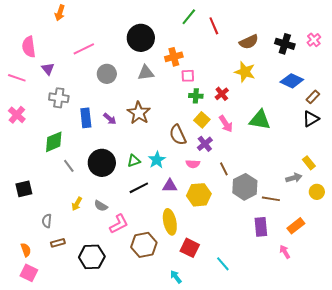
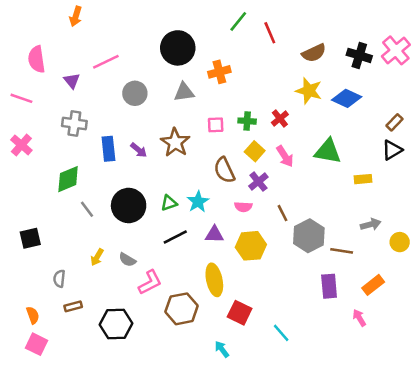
pink cross: (314, 40) -> (396, 50), size x1.6
purple triangle: (48, 69) -> (72, 81), moved
pink square: (188, 76) -> (216, 125), moved
blue diamond: (292, 81) -> (347, 98), moved
yellow rectangle: (309, 163) -> (363, 179), moved, turned -56

